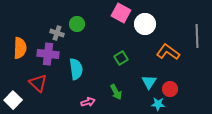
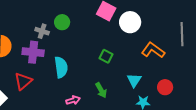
green square: (121, 58) -> (106, 56), turned -32
red triangle: (38, 83) -> (23, 81), turned 36
red circle: (170, 89) -> (165, 87), moved

